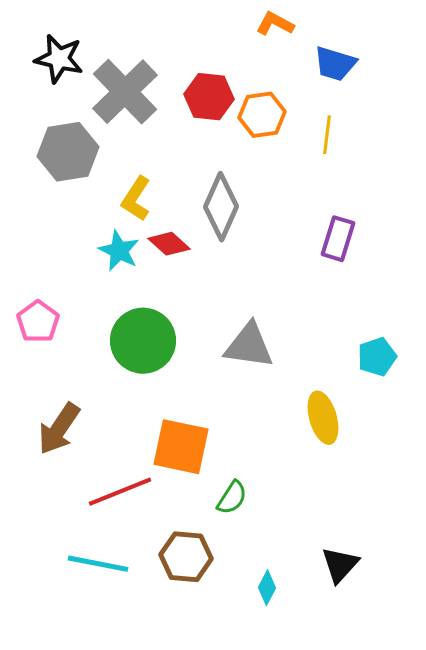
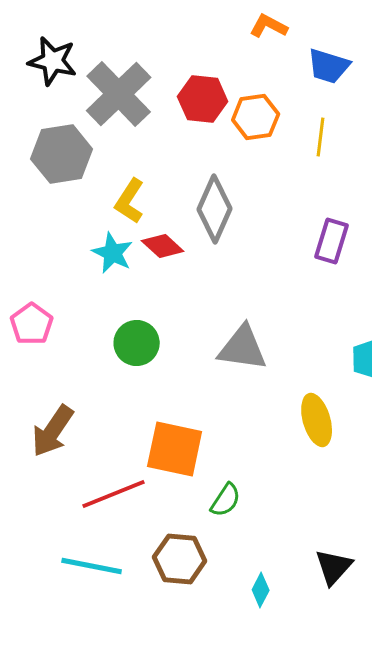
green circle: (143, 341) -> (137, 343), size x0.7

